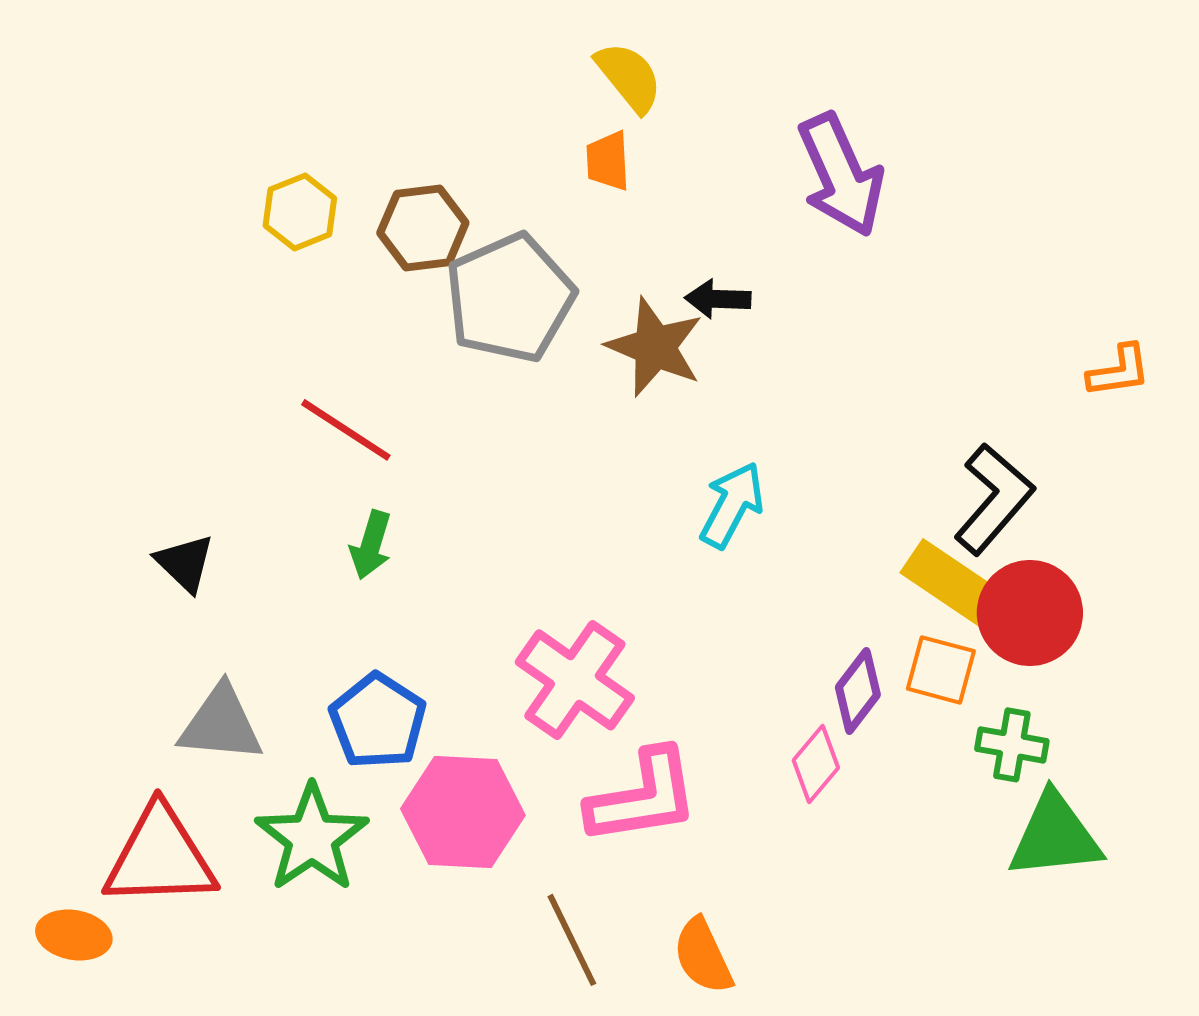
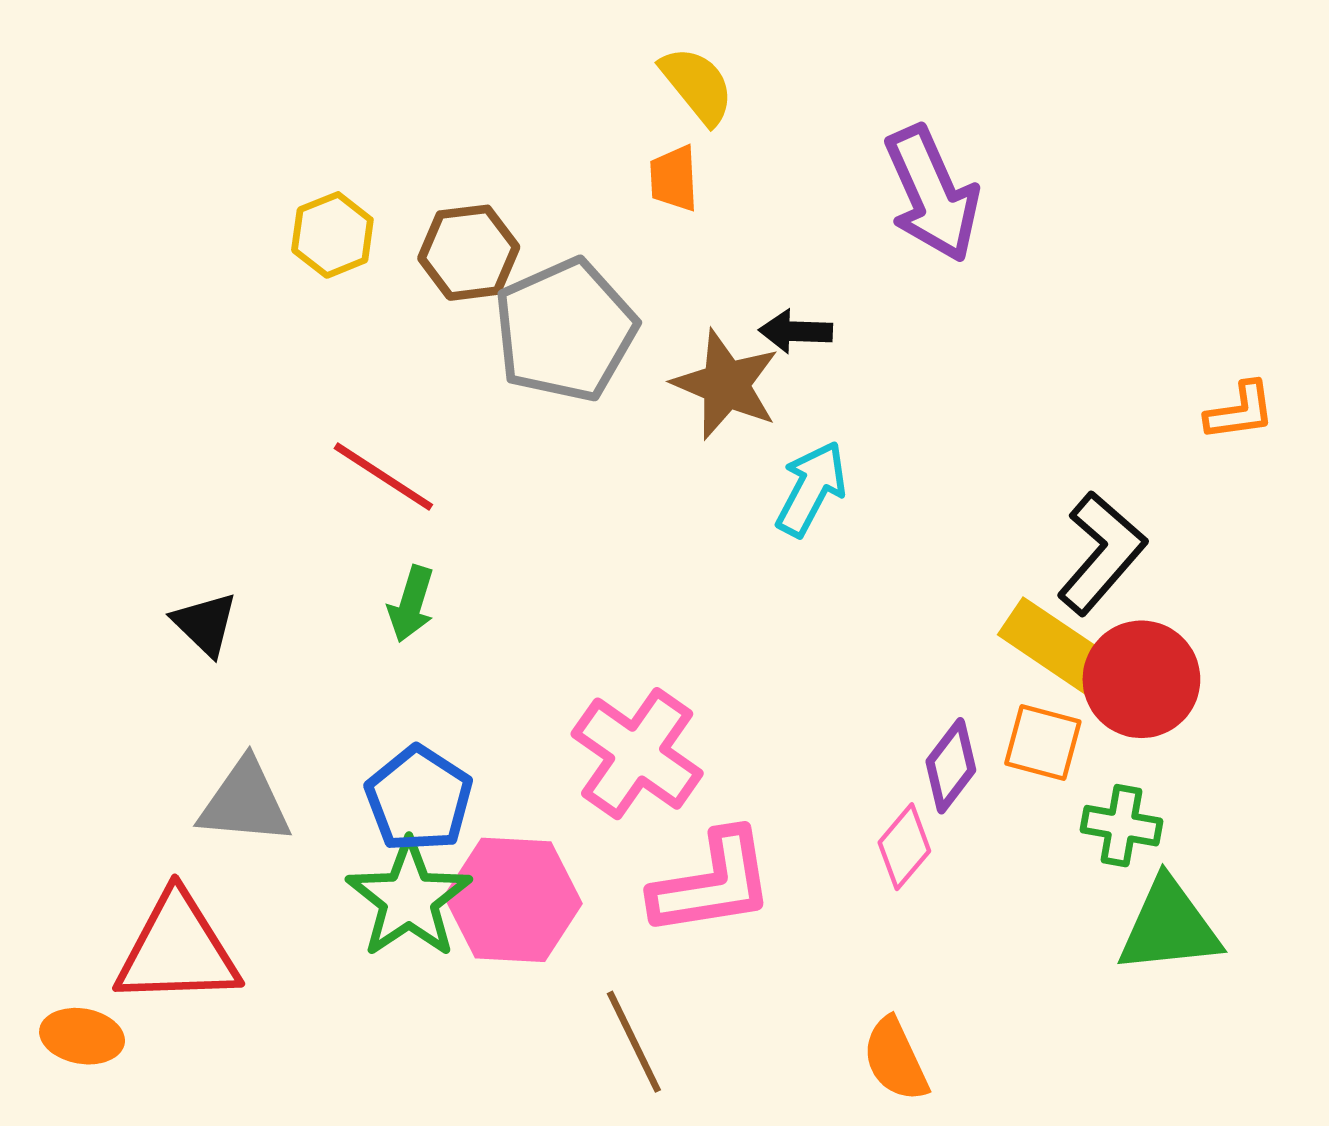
cyan arrow: (732, 505) -> (811, 489), moved
green star: (312, 838) -> (409, 899), moved
orange semicircle: (703, 956) -> (895, 1059), moved

